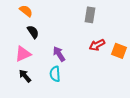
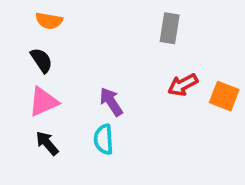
orange semicircle: (26, 11) -> (49, 21), turned 152
black semicircle: (33, 32) -> (41, 60), moved

